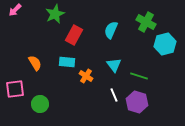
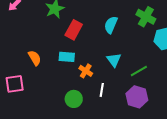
green line: (139, 76) -> (139, 71), turned -48
white line: (114, 95) -> (102, 90), moved, turned 32
green circle: (40, 104) -> (74, 99), moved

